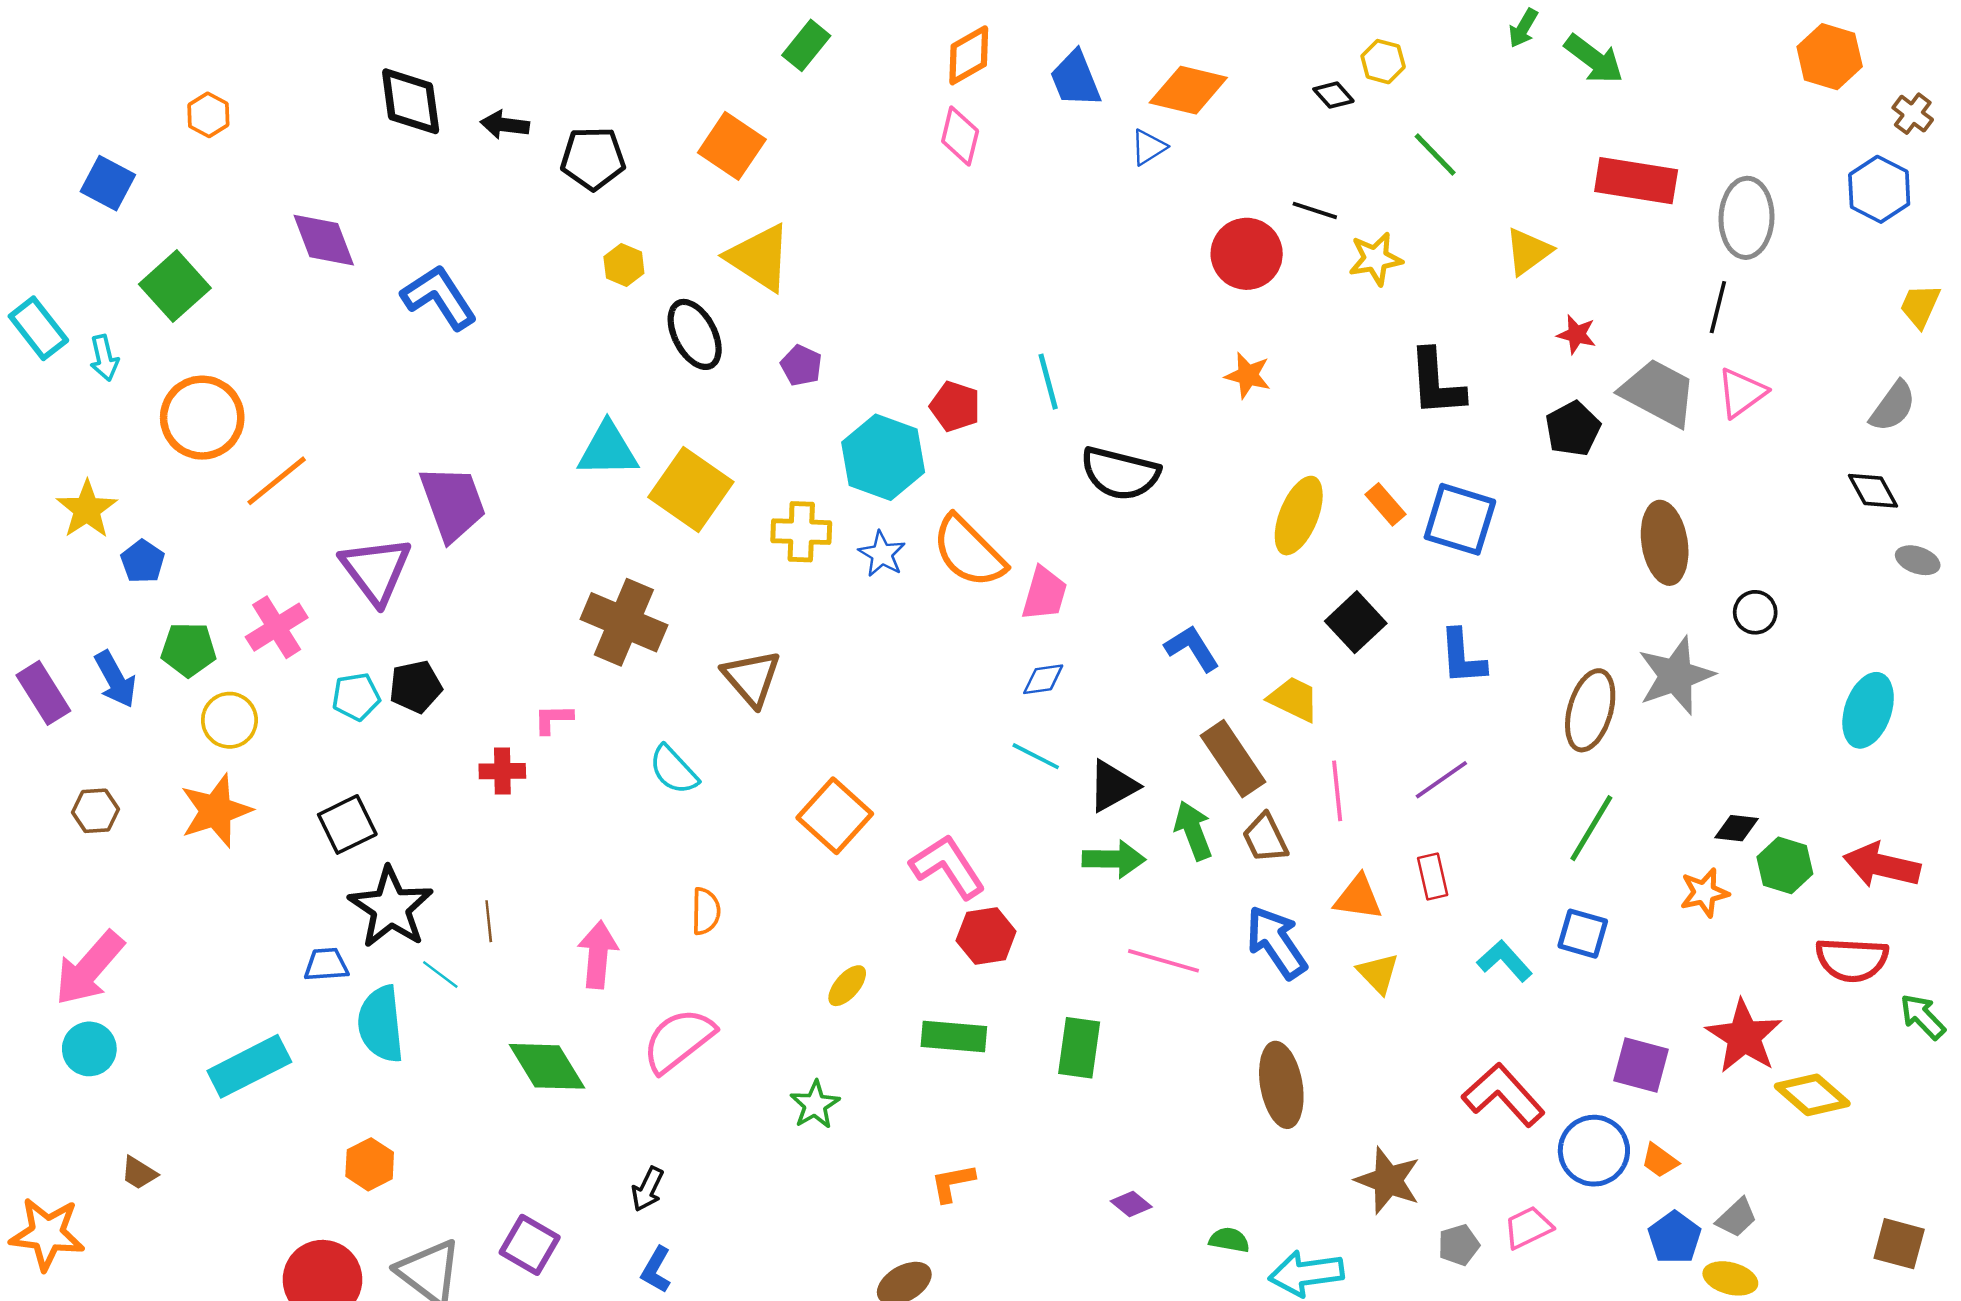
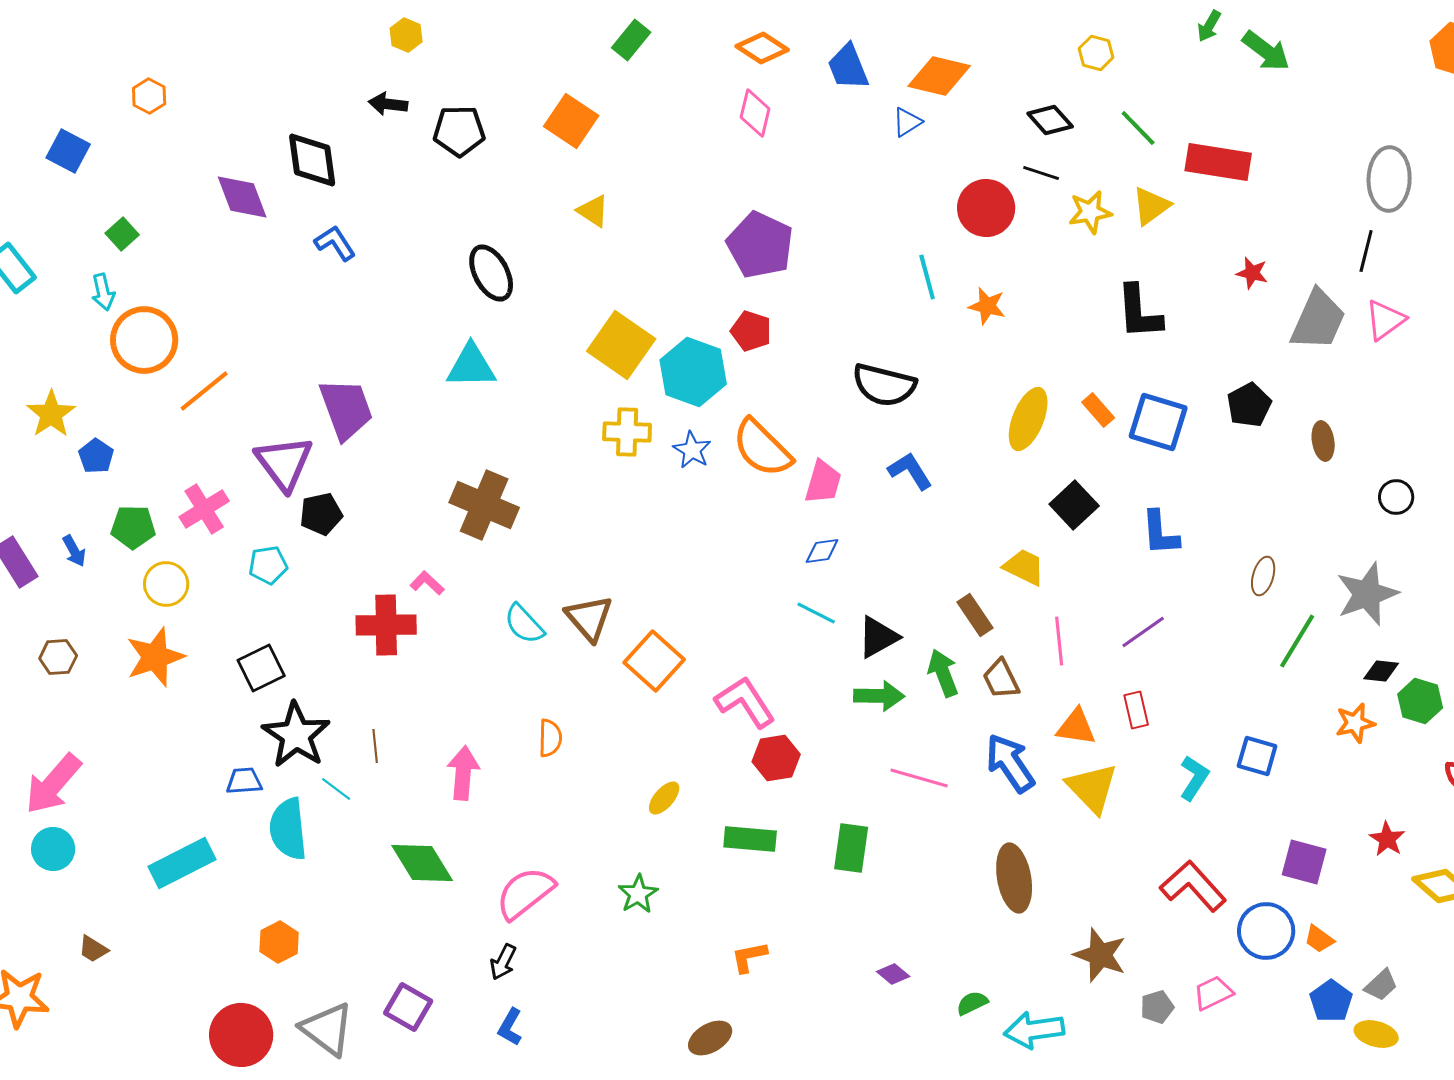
orange diamond: (969, 55) -> (762, 48), turned 63
black diamond: (1333, 95) -> (1050, 120), moved, size x1.4
black diamond: (411, 101) -> (312, 160), moved
red rectangle: (1636, 181) -> (1218, 162), moved
yellow triangle: (1528, 251) -> (1151, 206), moved
yellow triangle: (759, 258) -> (593, 211), size x0.6
yellow hexagon: (624, 265) -> (406, 35), moved
green square: (175, 286) -> (122, 234), size x0.6
blue L-shape: (439, 297) -> (335, 243), size x0.7
black ellipse: (695, 334) -> (491, 273), moved
cyan arrow: (104, 358) -> (103, 292), moved
purple pentagon: (801, 365) -> (760, 245), moved, size x2.0
cyan line: (1048, 382) -> (927, 277), moved
gray trapezoid: (1658, 393) -> (1318, 320), turned 86
black pentagon: (1573, 429) -> (1249, 405), moved
yellow square: (691, 489) -> (621, 345), moved
brown ellipse: (1665, 543) -> (1323, 441), size x0.6
blue L-shape: (1192, 648) -> (910, 471), moved
gray star: (1676, 676) -> (1367, 594), moved
brown triangle: (752, 678) -> (589, 618), moved
blue arrow: (115, 679) -> (74, 551), size x0.7
black pentagon: (416, 687) -> (321, 514), moved
brown ellipse: (1590, 710) -> (1263, 576), size x0.6
pink L-shape: (553, 719) -> (427, 583), turned 44
brown rectangle: (1233, 759) -> (975, 615), size x0.7
red cross: (502, 771) -> (386, 625), size x1.6
green line: (1591, 828) -> (1297, 641), moved
cyan L-shape: (1505, 961) -> (1194, 778), turned 75
yellow triangle: (1378, 973) -> (1092, 788), size x1.5
red star: (1744, 1037) -> (1387, 839), size x0.6
pink semicircle: (678, 1040) -> (525, 893), moved
green semicircle: (1229, 1240) -> (972, 1003), turned -36

